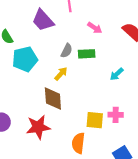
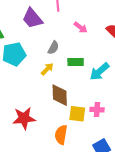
green rectangle: (87, 54) -> (76, 62), moved
cyan arrow: (117, 74) -> (99, 72), size x1.5
brown diamond: (53, 99) -> (60, 95), moved

